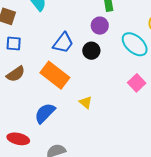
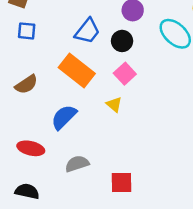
brown semicircle: (16, 74) -> (26, 84), moved
pink square: (137, 83) -> (125, 74), moved

